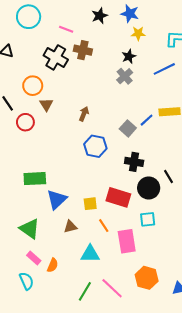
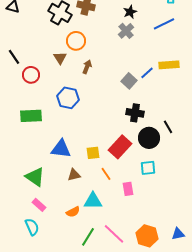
orange circle: (33, 86) -> (76, 41), moved
brown triangle: (46, 104) -> (60, 58), moved
blue hexagon: (95, 146) -> (68, 98), moved
green rectangle: (35, 179) -> (31, 116), moved
red rectangle: (118, 197) -> (120, 147), turned -65
blue triangle: (57, 199) -> (61, 149), turned 50
pink rectangle: (127, 241) -> (128, 189), size x0.6
orange semicircle: (53, 265) -> (73, 212), moved, turned 40
orange hexagon: (147, 278) -> (147, 236), moved

